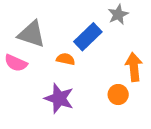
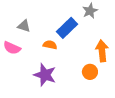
gray triangle: (32, 34) -> (24, 26), size x0.6

